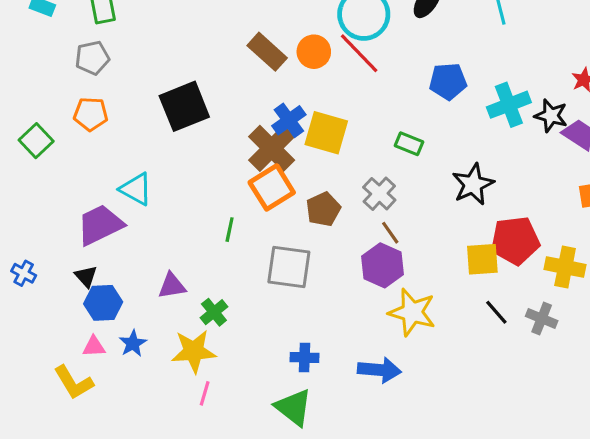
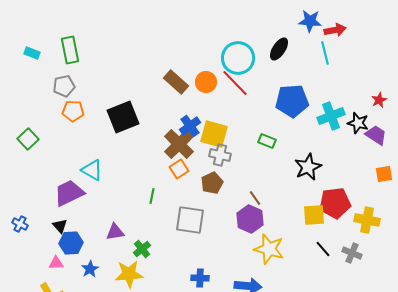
blue pentagon: (448, 81) -> (292, 101), size x1.4
orange pentagon: (91, 114) -> (73, 111), moved
orange square: (272, 187) -> (179, 169), size x0.7
gray cross: (379, 194) -> (220, 155), moved, turned -30
pink triangle: (94, 347) -> (56, 263), moved

